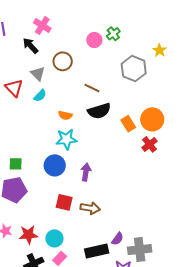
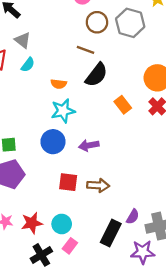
brown circle: (63, 61) -> (97, 22), moved
black semicircle: (99, 111) -> (96, 75), turned -30
orange rectangle: (128, 124) -> (123, 105), moved
purple arrow: (86, 172) -> (89, 145), turned -102
black rectangle: (97, 251) -> (111, 233), turned -45

